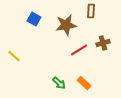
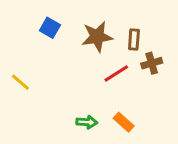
brown rectangle: (91, 11) -> (134, 40), moved
green arrow: (59, 83) -> (87, 122), turned -40

